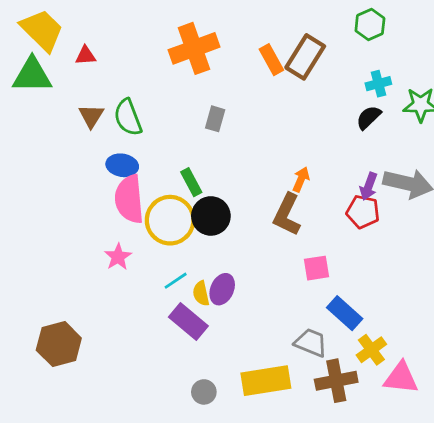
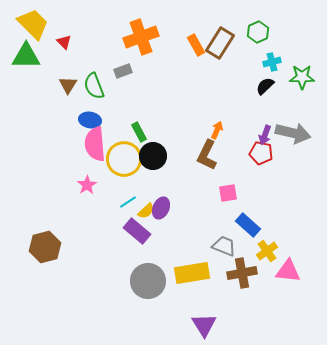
green hexagon: (370, 25) -> (258, 32), moved
red triangle: (86, 55) -> (64, 42), turned 49
gray rectangle: (215, 119) -> (123, 71), moved, turned 54
yellow semicircle: (201, 293) -> (146, 211), turned -120
gray circle: (204, 392) -> (148, 281), size x2.0

